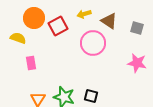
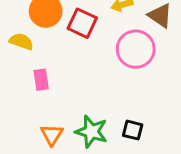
red square: (58, 26) -> (82, 23), turned -36

